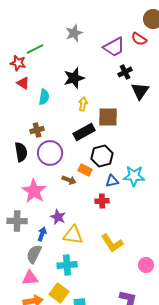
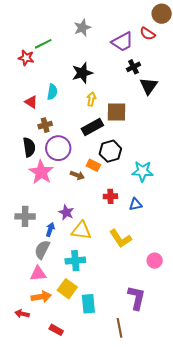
red triangle: (23, 83) -> (31, 102), moved
blue triangle: (112, 181) -> (136, 204), moved
pink star: (34, 191) -> (41, 172), moved

